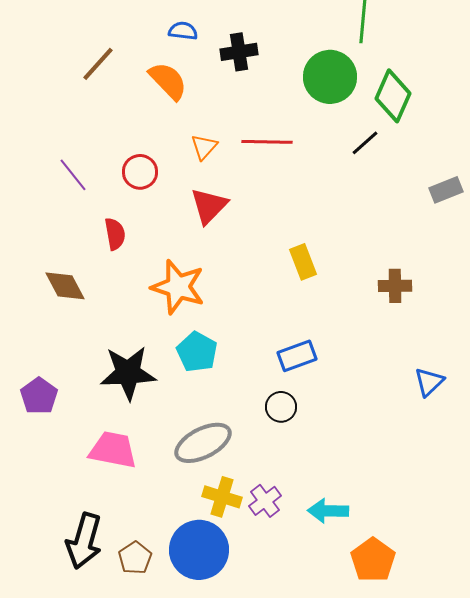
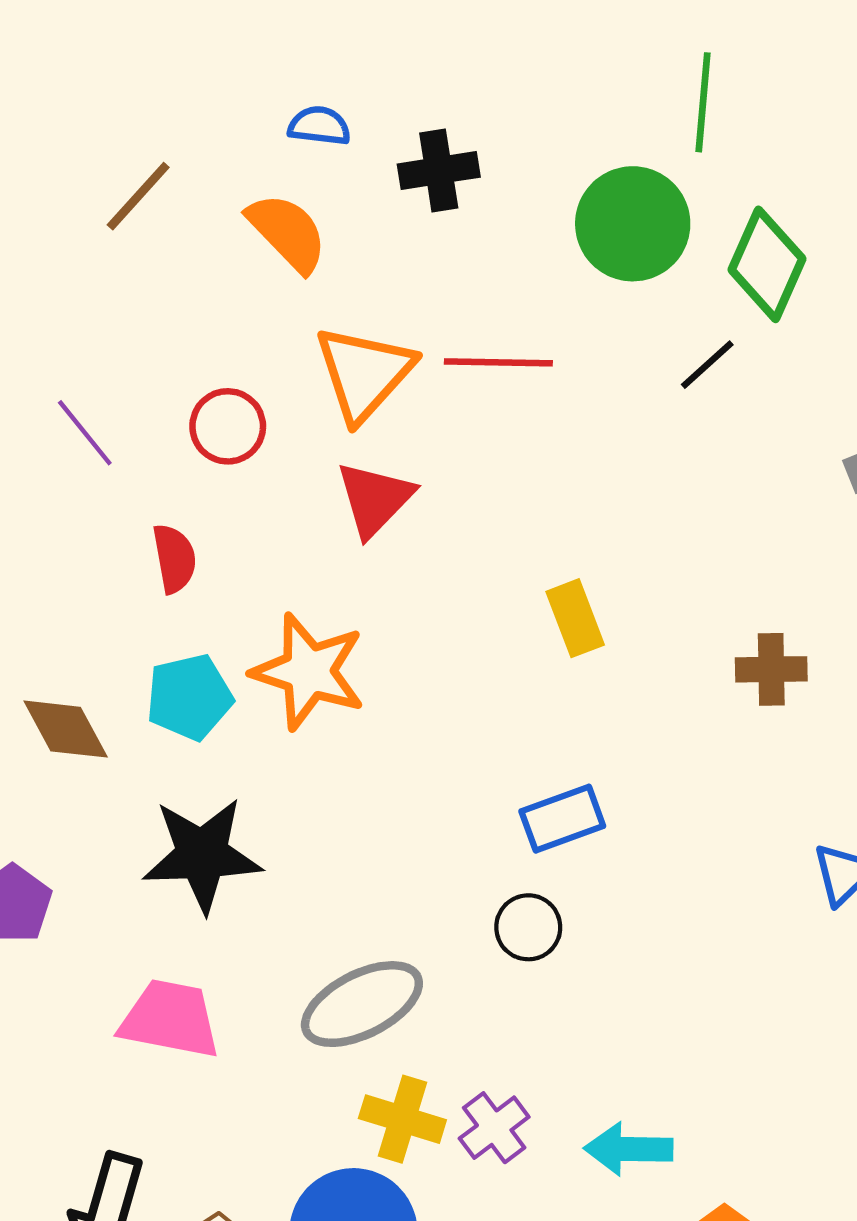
orange triangle: (204, 147) -> (364, 373), size x1.8
brown diamond: (65, 286) -> (66, 729), moved
cyan pentagon: (197, 352) -> (189, 697), moved, turned 30

